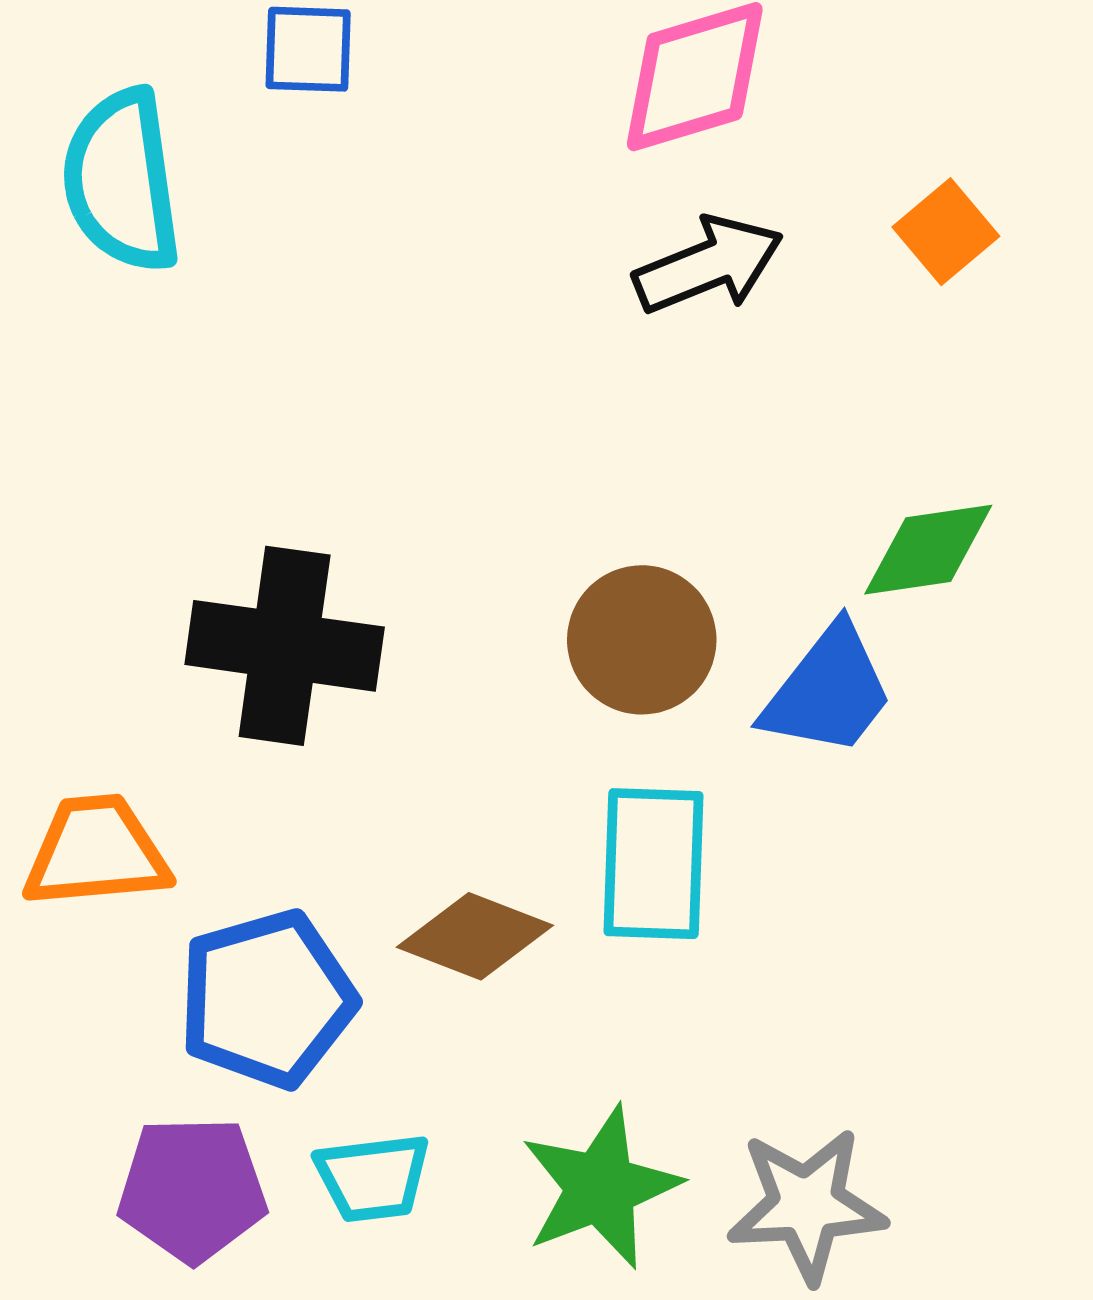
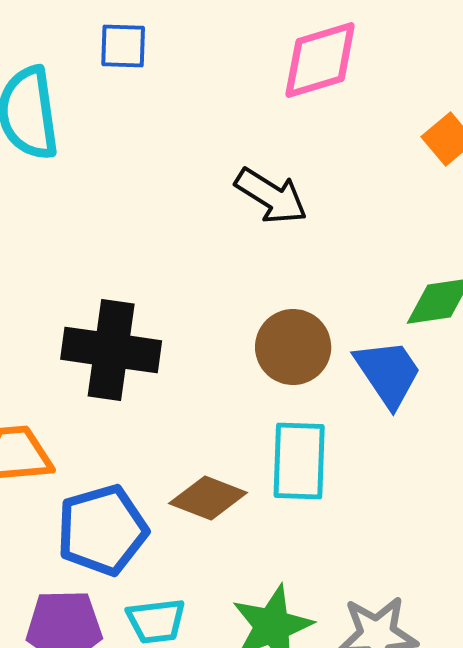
black arrow: (708, 265) -> (271, 196), moved, turned 54
blue trapezoid: (828, 691) -> (388, 373), turned -72

